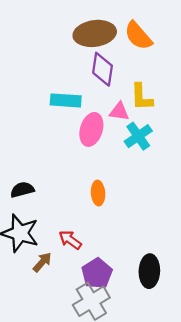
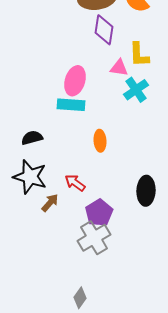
cyan rectangle: (66, 100) -> (71, 105), moved
pink ellipse: (91, 129) -> (75, 81), moved
black ellipse: (149, 271) -> (146, 191), moved

